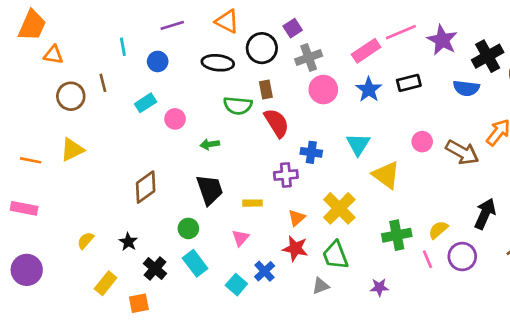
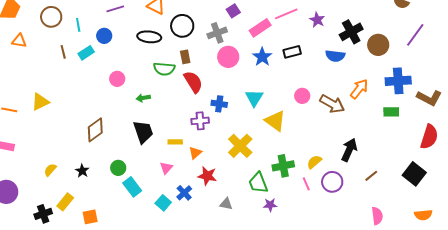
purple square: (293, 28) -> (233, 11), moved
purple star: (442, 40) -> (317, 20), size x0.7
orange triangle: (53, 55) -> (19, 41), moved
brown circle: (71, 96) -> (51, 17), moved
cyan rectangle: (146, 103) -> (86, 53), moved
orange triangle: (297, 218) -> (195, 153), moved
green circle: (188, 228) -> (118, 168), moved
green trapezoid: (335, 255) -> (258, 183), moved
black cross: (155, 269) -> (43, 214), moved, turned 30
gray triangle: (321, 286) -> (226, 204), turned 32

